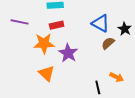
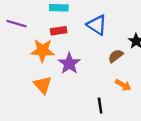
blue triangle: (101, 23) -> (97, 25), moved
orange arrow: (117, 77) -> (123, 85), moved

